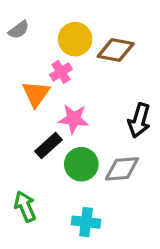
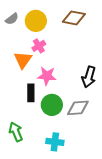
yellow circle: (75, 39) -> (36, 21), moved
brown diamond: (116, 50) -> (74, 18), moved
black rectangle: (48, 145) -> (31, 93), turned -48

